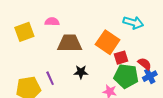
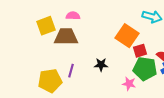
brown trapezoid: (70, 43) -> (66, 37), moved
purple line: (50, 78) -> (71, 71), turned 40

